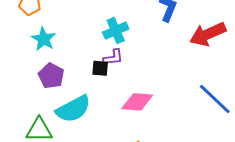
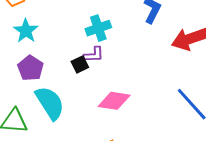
black square: (100, 68) -> (80, 64), turned -36
cyan semicircle: (73, 109) -> (50, 103), turned -99

